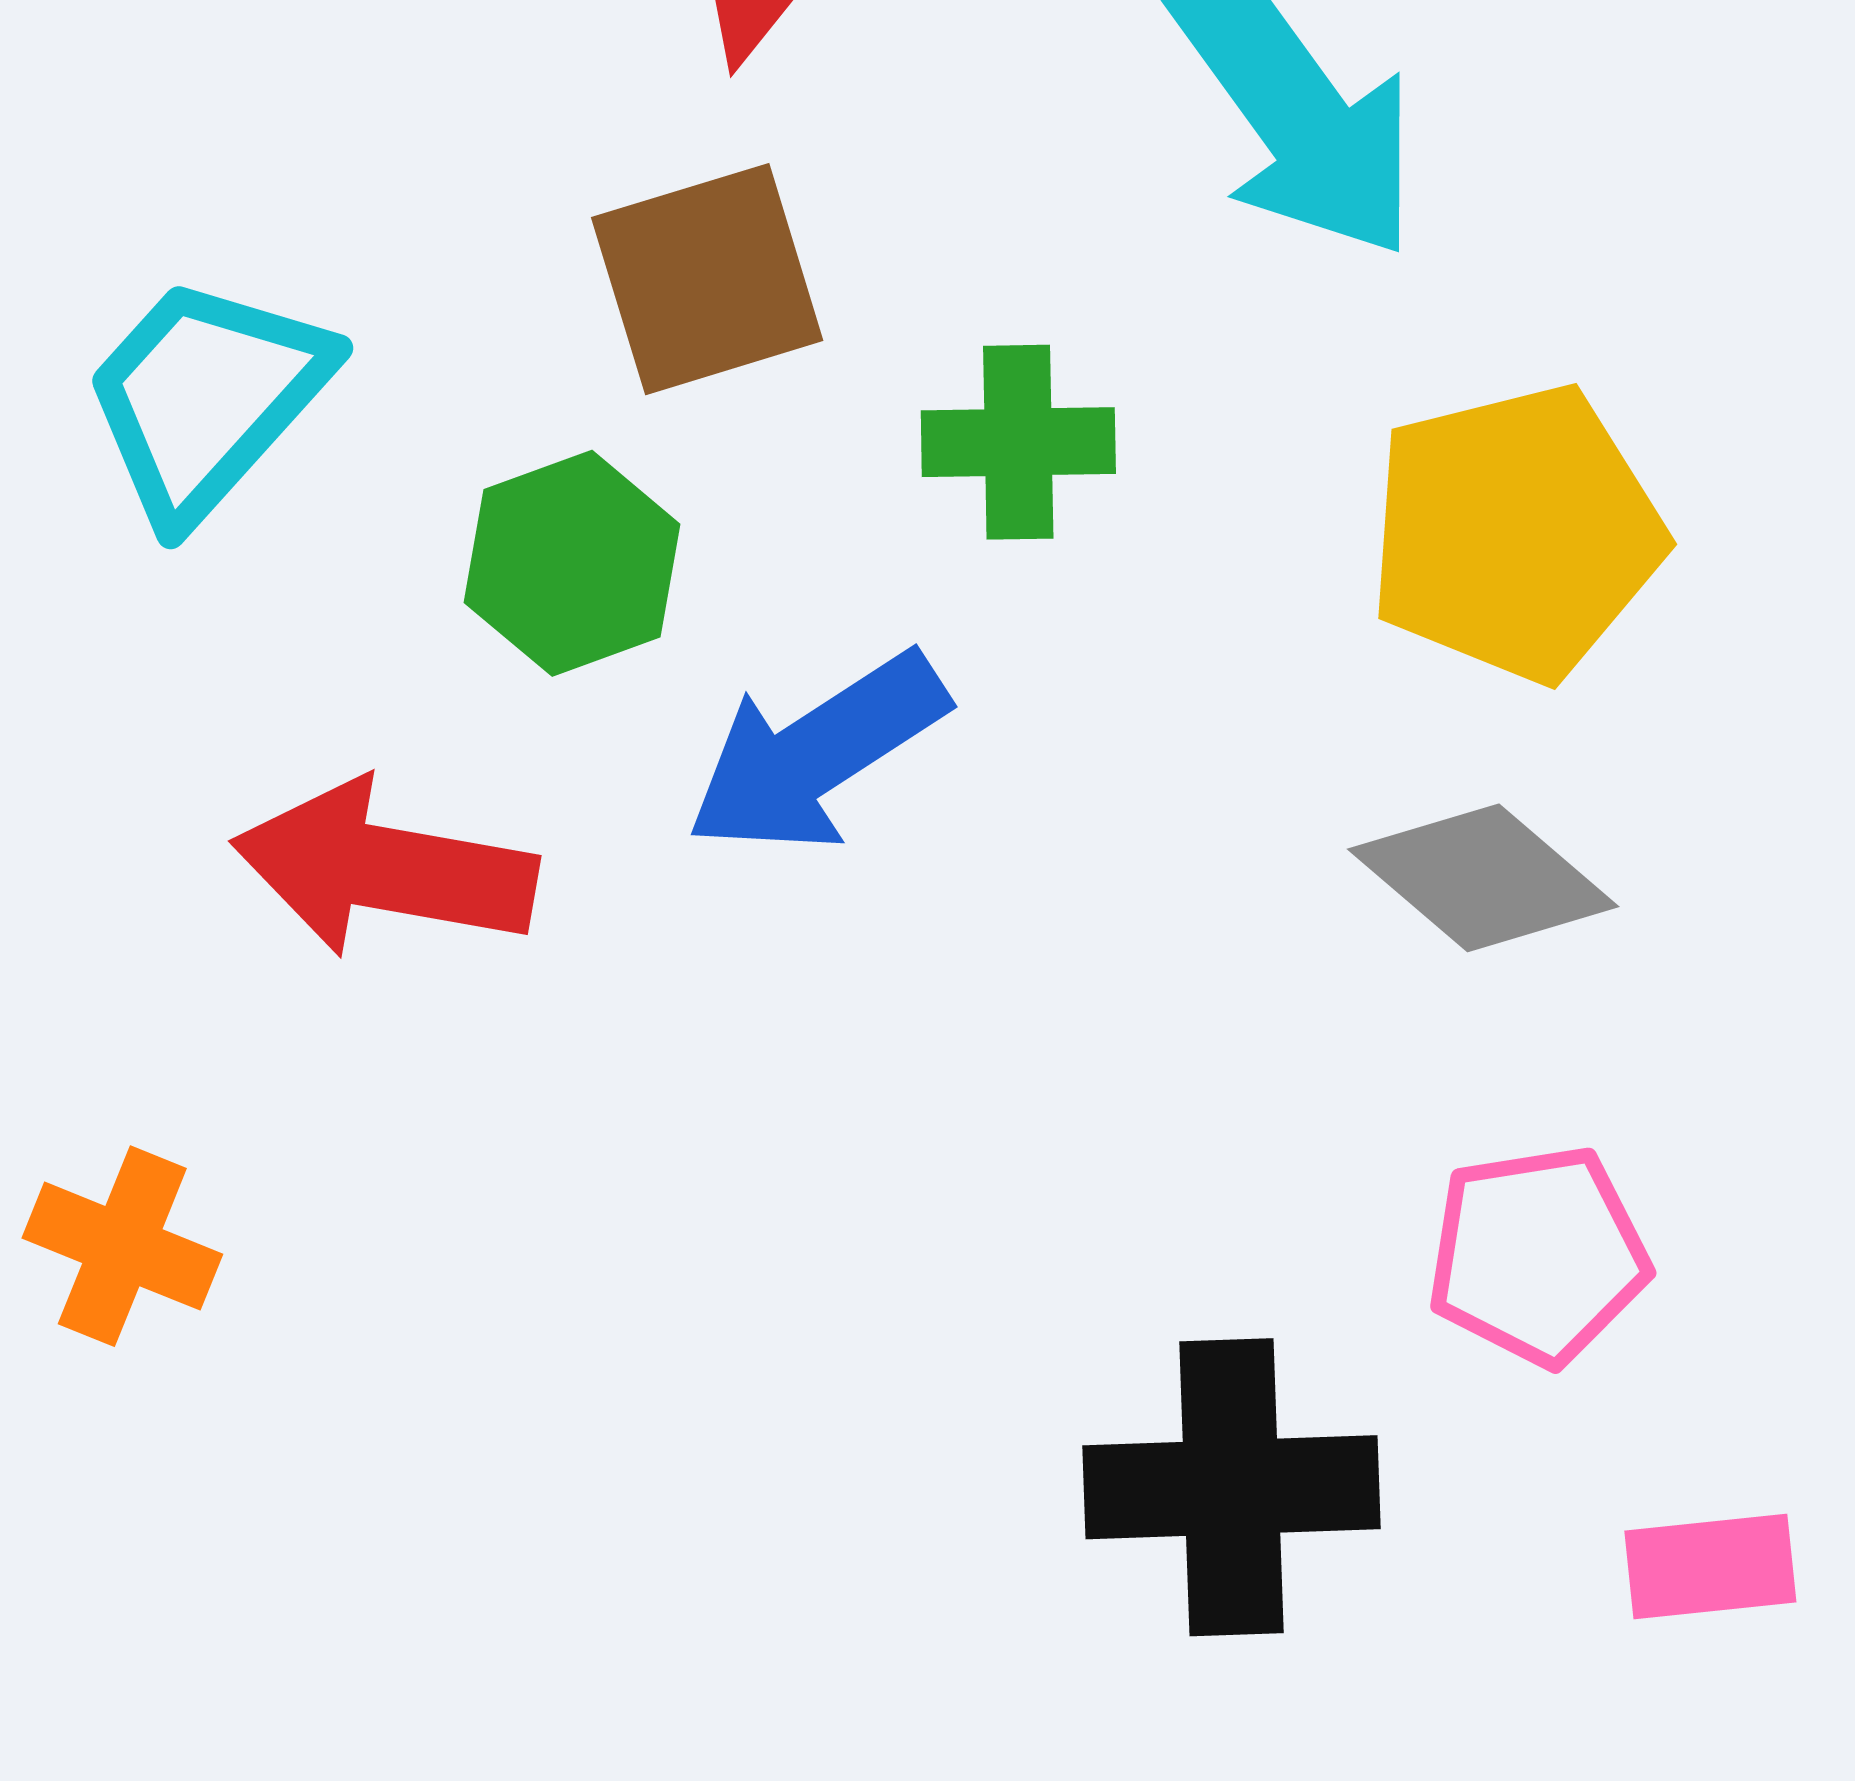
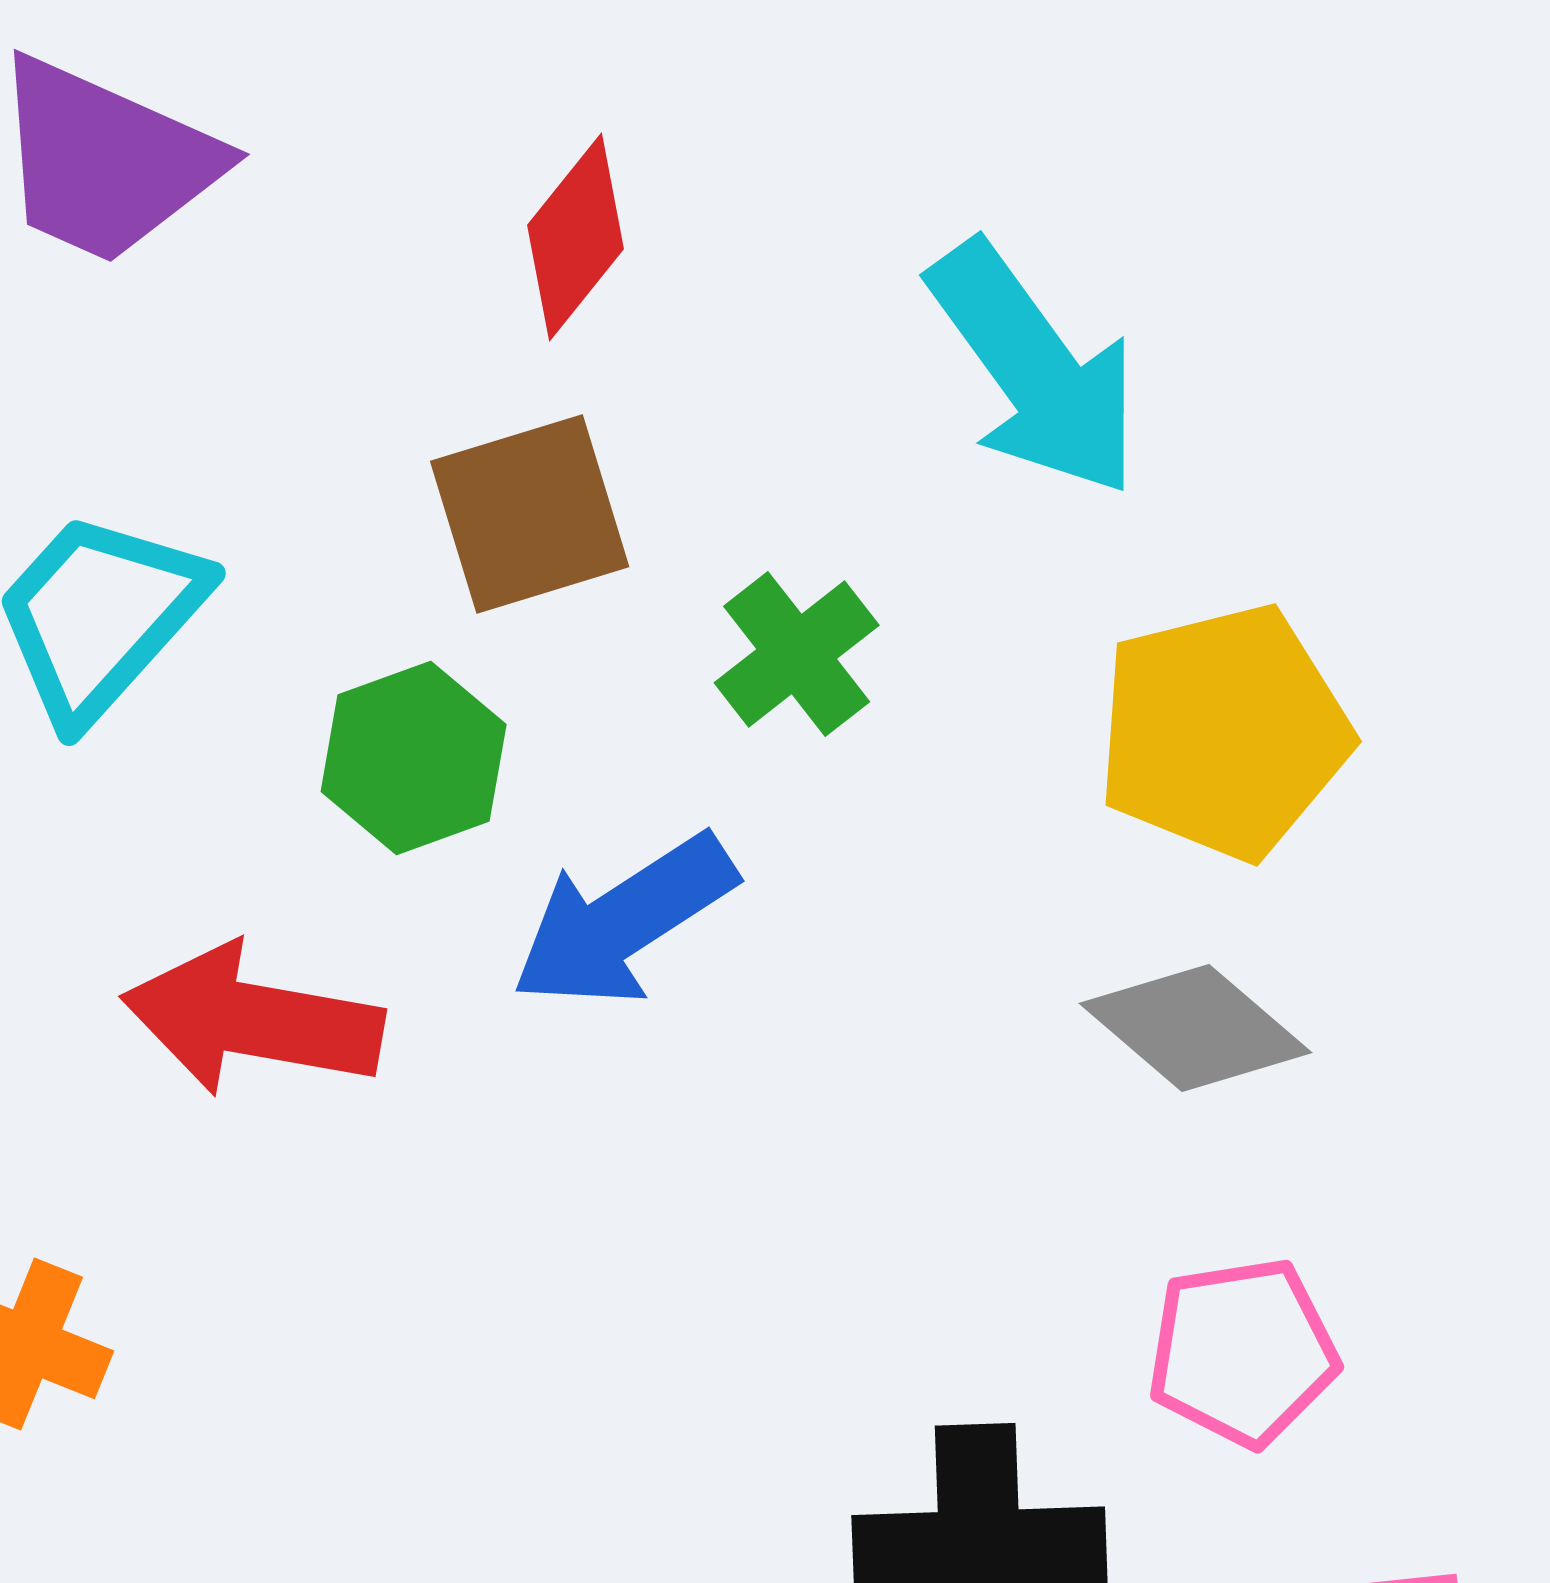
green cross: (1018, 442) -> (797, 654), turned -37

